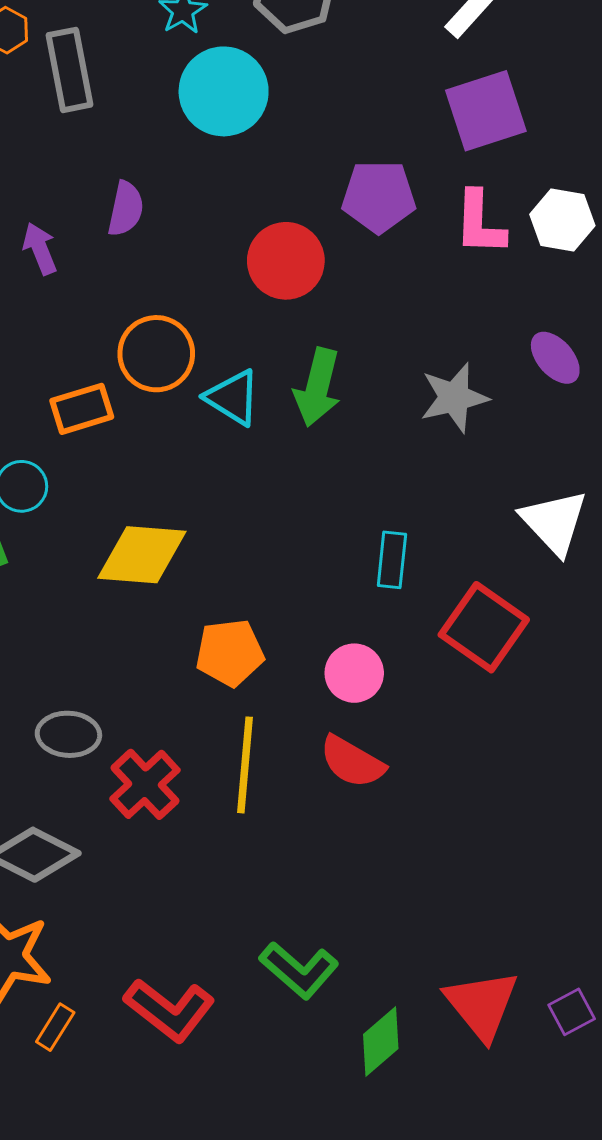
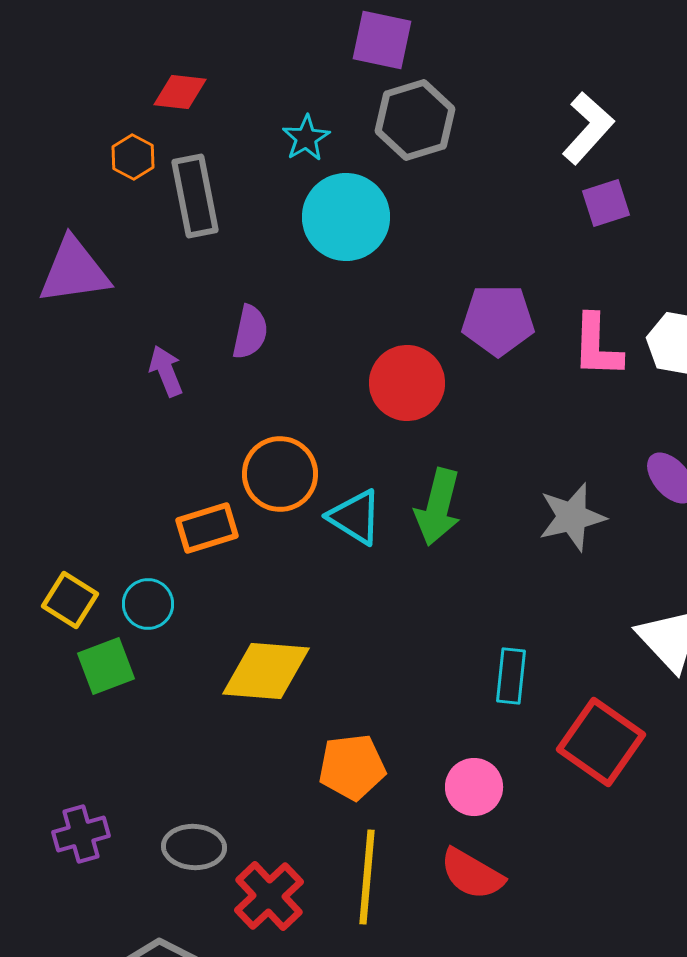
purple square: (486, 111) -> (606, 203), moved, size x0.6

